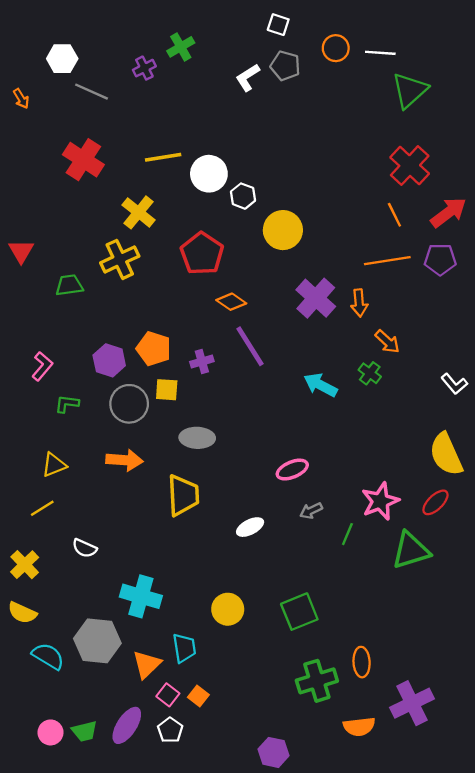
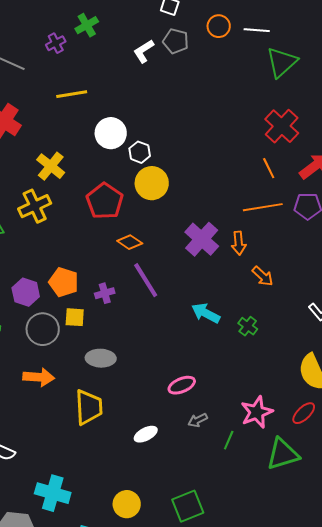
yellow line: (163, 157) -> (72, 94), moved
yellow circle: (283, 230) -> (152, 183), moved
green cross: (370, 373) -> (248, 326), moved

